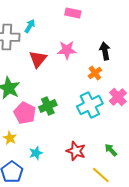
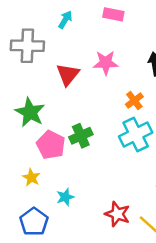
cyan arrow: (30, 26) -> (65, 20), moved
orange cross: (95, 73) -> (134, 101), moved
red star: (76, 151) -> (117, 214), moved

